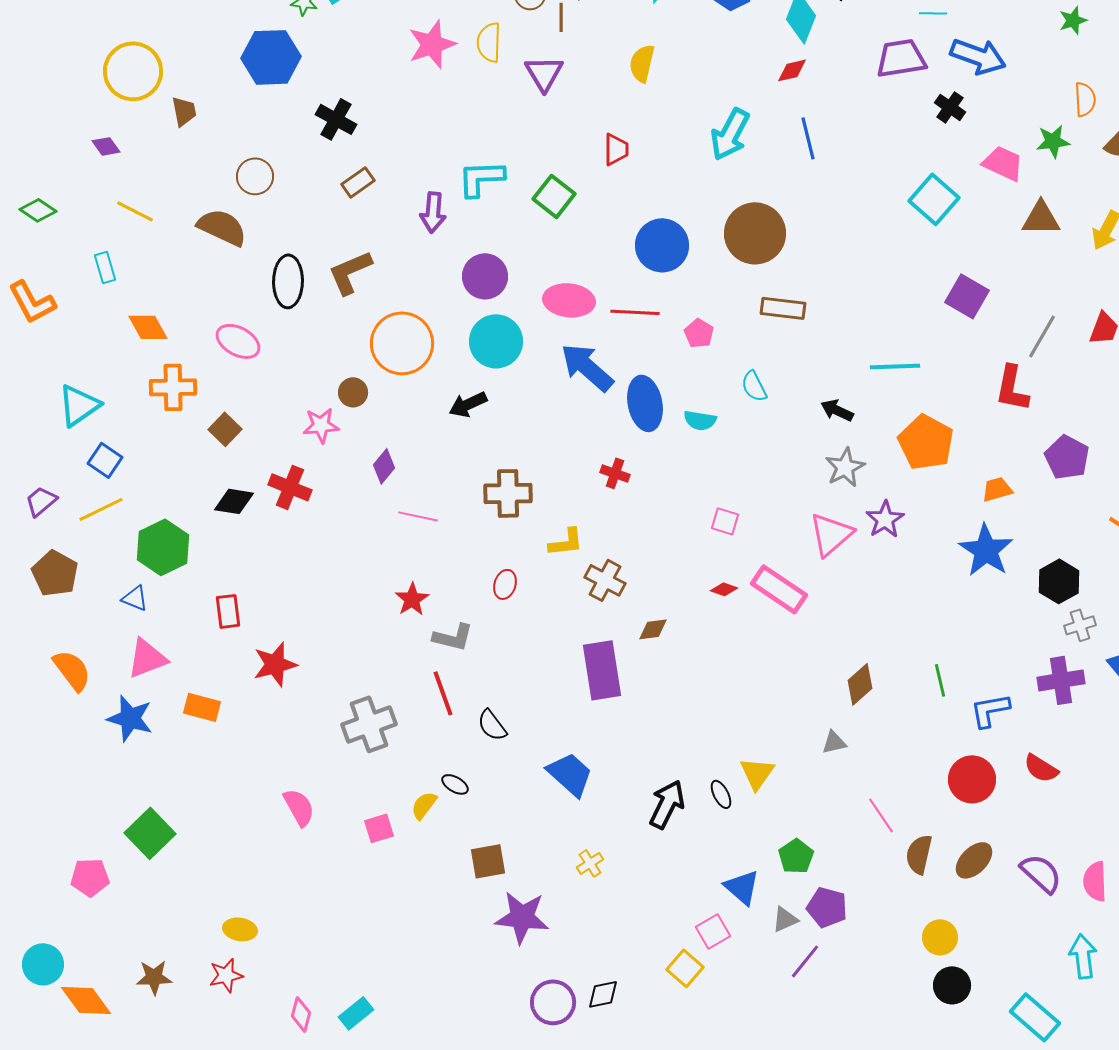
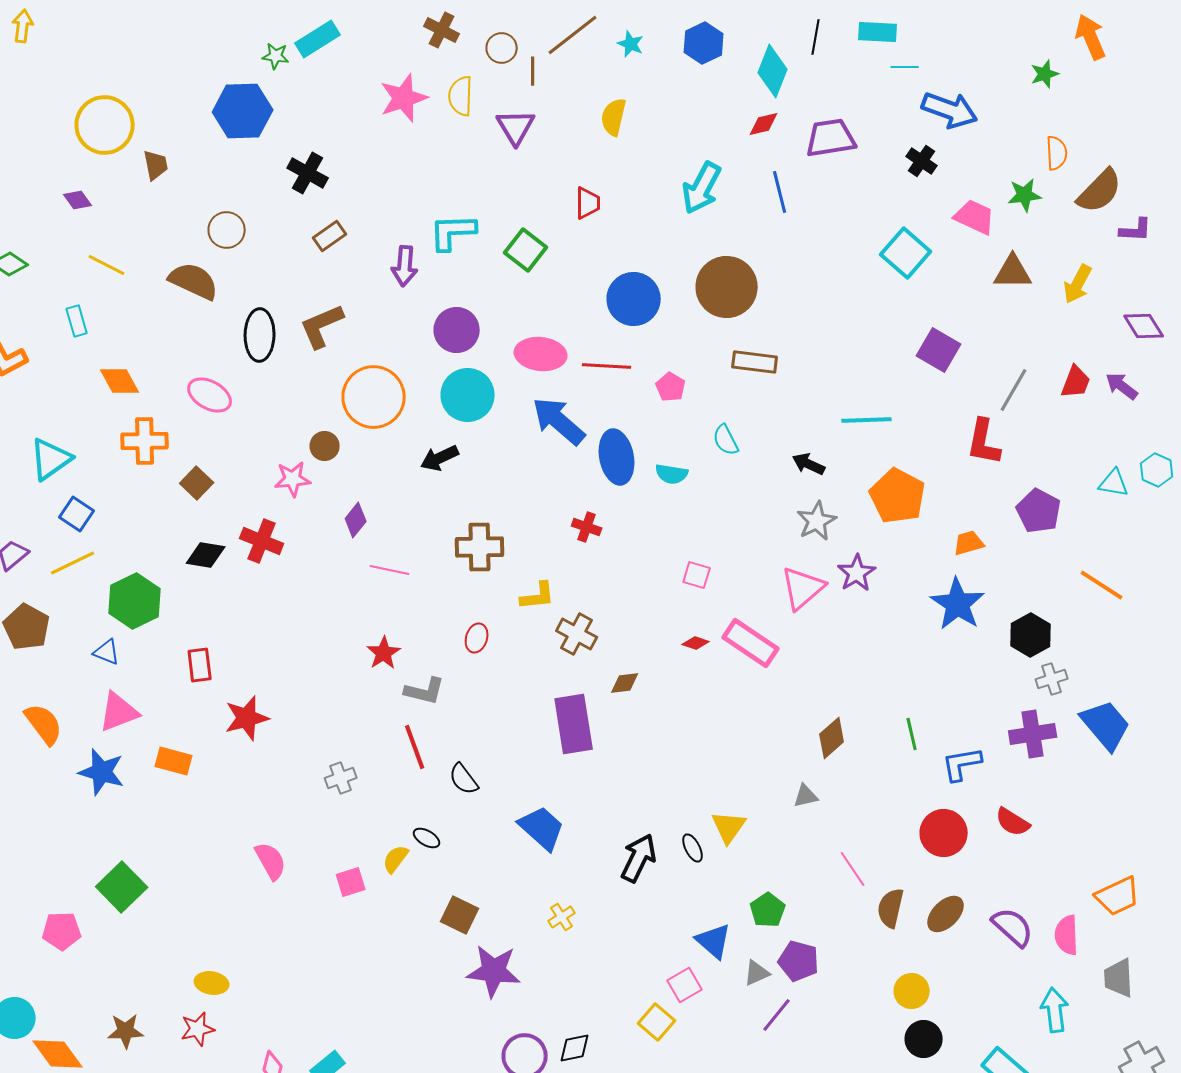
purple trapezoid: (901, 58) -> (831, 138), moved
gray cross: (369, 724) -> (341, 778), size x0.6
brown square: (488, 861) -> (460, 915), turned 36

